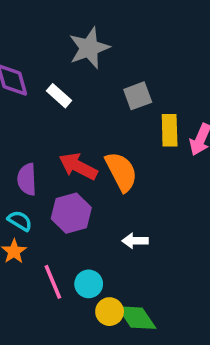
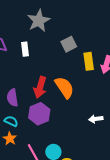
white rectangle: (59, 96) -> (25, 49), turned 48
red arrow: (78, 166) -> (40, 87), turned -95
white arrow: (135, 241) -> (96, 119), moved

